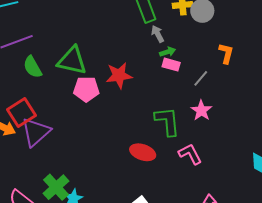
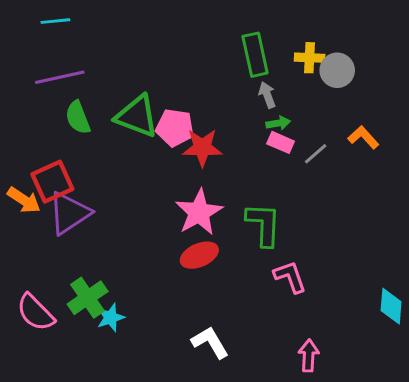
orange L-shape: (226, 53) -> (363, 137), turned -65
gray line: (201, 78) -> (316, 154), moved
pink pentagon: (86, 89) -> (175, 128), moved
pink star: (201, 110) -> (199, 212), moved, size x1.5
red ellipse: (143, 152) -> (199, 255), moved, turned -50

